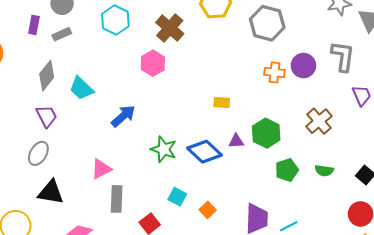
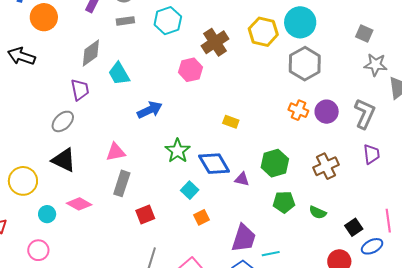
gray rectangle: (62, 34) -> (125, 21), moved
yellow rectangle: (222, 103) -> (231, 122), moved
purple triangle: (236, 141) -> (242, 179), moved
cyan square: (177, 197) -> (190, 190), moved

